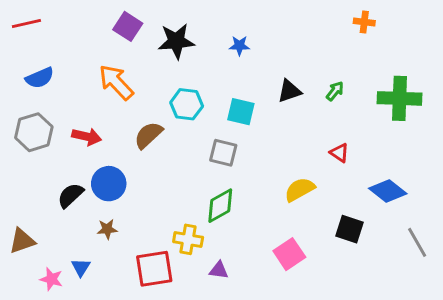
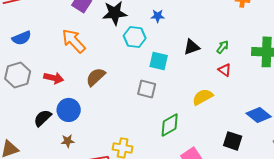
cyan hexagon: (187, 104) -> (135, 37), moved
red triangle: (339, 153) -> (225, 70), moved
yellow semicircle: (300, 189) -> (203, 97), moved
green diamond: (220, 206) -> (170, 125), moved

